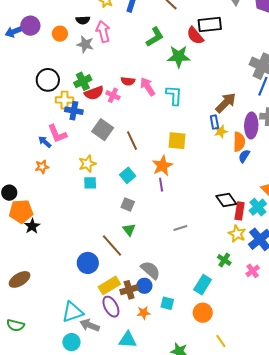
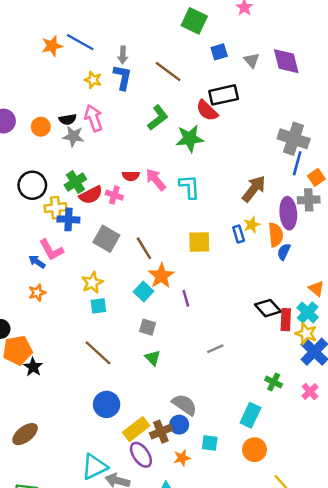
black semicircle: (83, 20) -> (68, 119), moved
blue rectangle: (214, 122) -> (239, 234), moved
orange star: (162, 166) -> (161, 276), moved
yellow star: (237, 234) -> (306, 334), moved
brown line: (112, 246) -> (98, 353), moved

